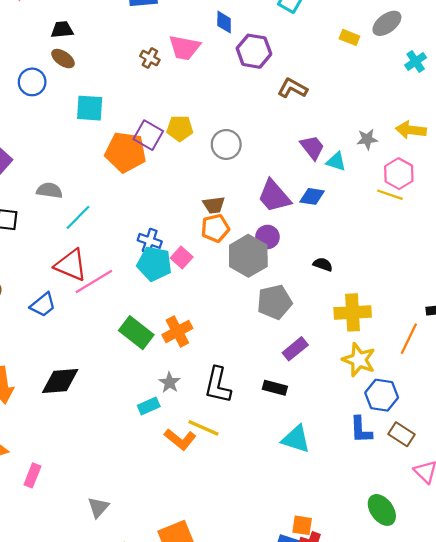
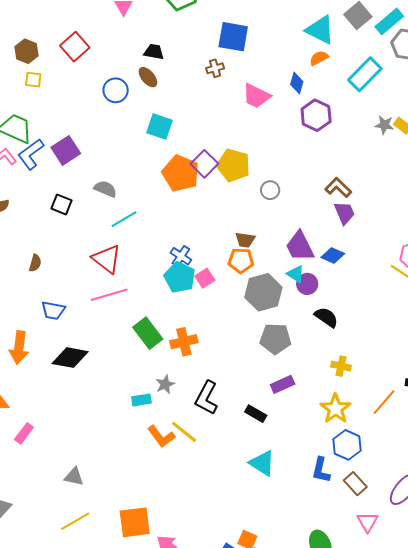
brown cross: (150, 58) -> (215, 68), moved, turned 30
brown L-shape: (293, 88) -> (338, 188), moved
yellow pentagon: (180, 128) -> (233, 165), size x1.4
gray star: (367, 139) -> (384, 125), moved
gray circle: (226, 144) -> (270, 190), size x0.7
cyan triangle: (336, 162) -> (296, 274), moved
purple circle: (267, 237) -> (307, 284), moved
black semicircle: (323, 264) -> (326, 317), size x1.4
pink line: (94, 281) -> (109, 295), moved
blue trapezoid: (43, 305) -> (53, 310), moved, turned 35
yellow cross: (353, 312) -> (341, 366), size x0.6
gray triangle: (98, 507) -> (74, 477), turned 45

